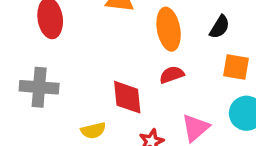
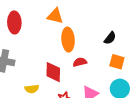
orange ellipse: (169, 29) -> (68, 40), moved

